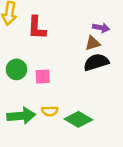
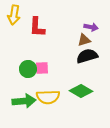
green circle: (16, 69) -> (28, 69), moved
yellow semicircle: (50, 111) -> (48, 97), size x1.6
green diamond: (78, 119) -> (81, 91), moved

